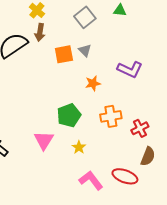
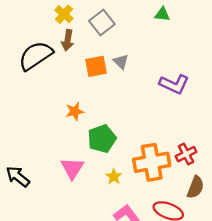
gray square: (85, 17) -> (102, 23), moved
orange star: (93, 83) -> (75, 111), moved
orange cross: (111, 116) -> (152, 162), moved, size x1.4

